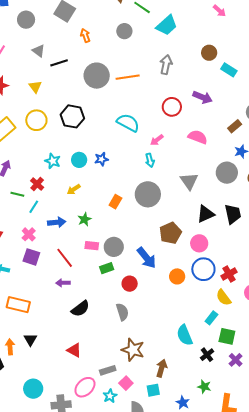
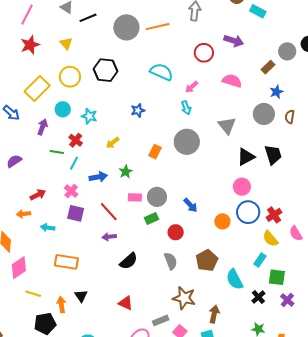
cyan circle: (79, 160) -> (63, 109), moved
brown pentagon: (170, 233) -> (207, 260), moved
blue arrow: (147, 258) -> (190, 205), size x0.7

